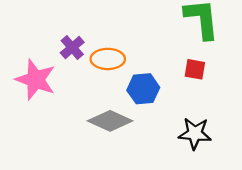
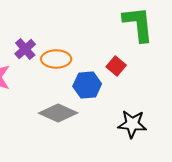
red square: (195, 69) -> (116, 66), moved, turned 30

